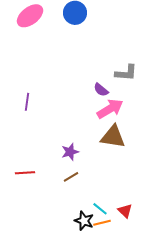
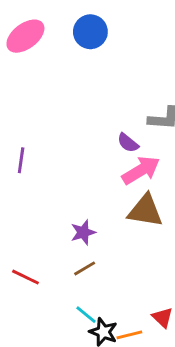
red line: (25, 173) -> (25, 277), moved, turned 30
cyan line: (100, 209) -> (86, 315), moved

